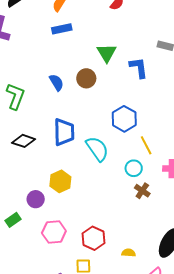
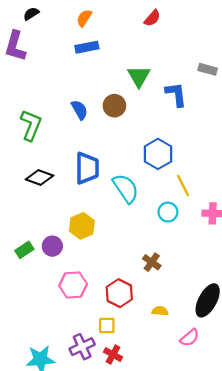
brown cross: (142, 191) -> (152, 262), moved
green rectangle: (13, 220) -> (24, 250), moved

